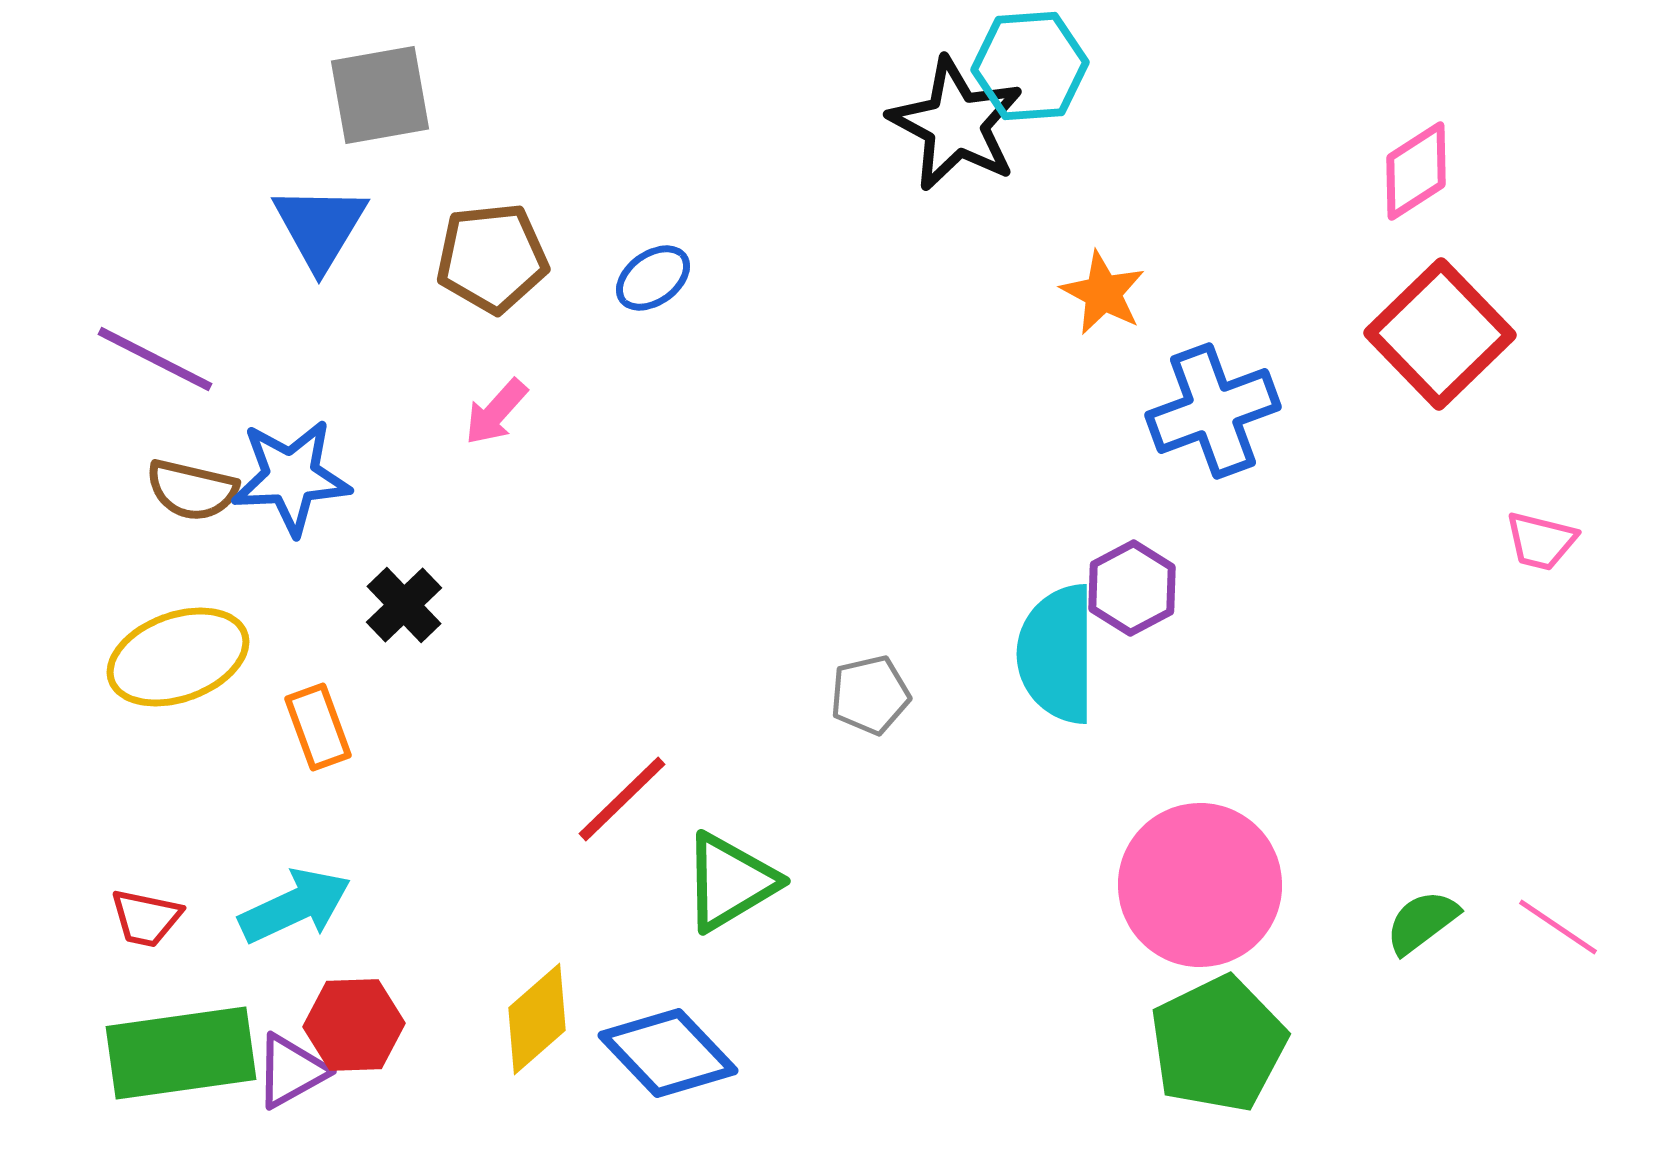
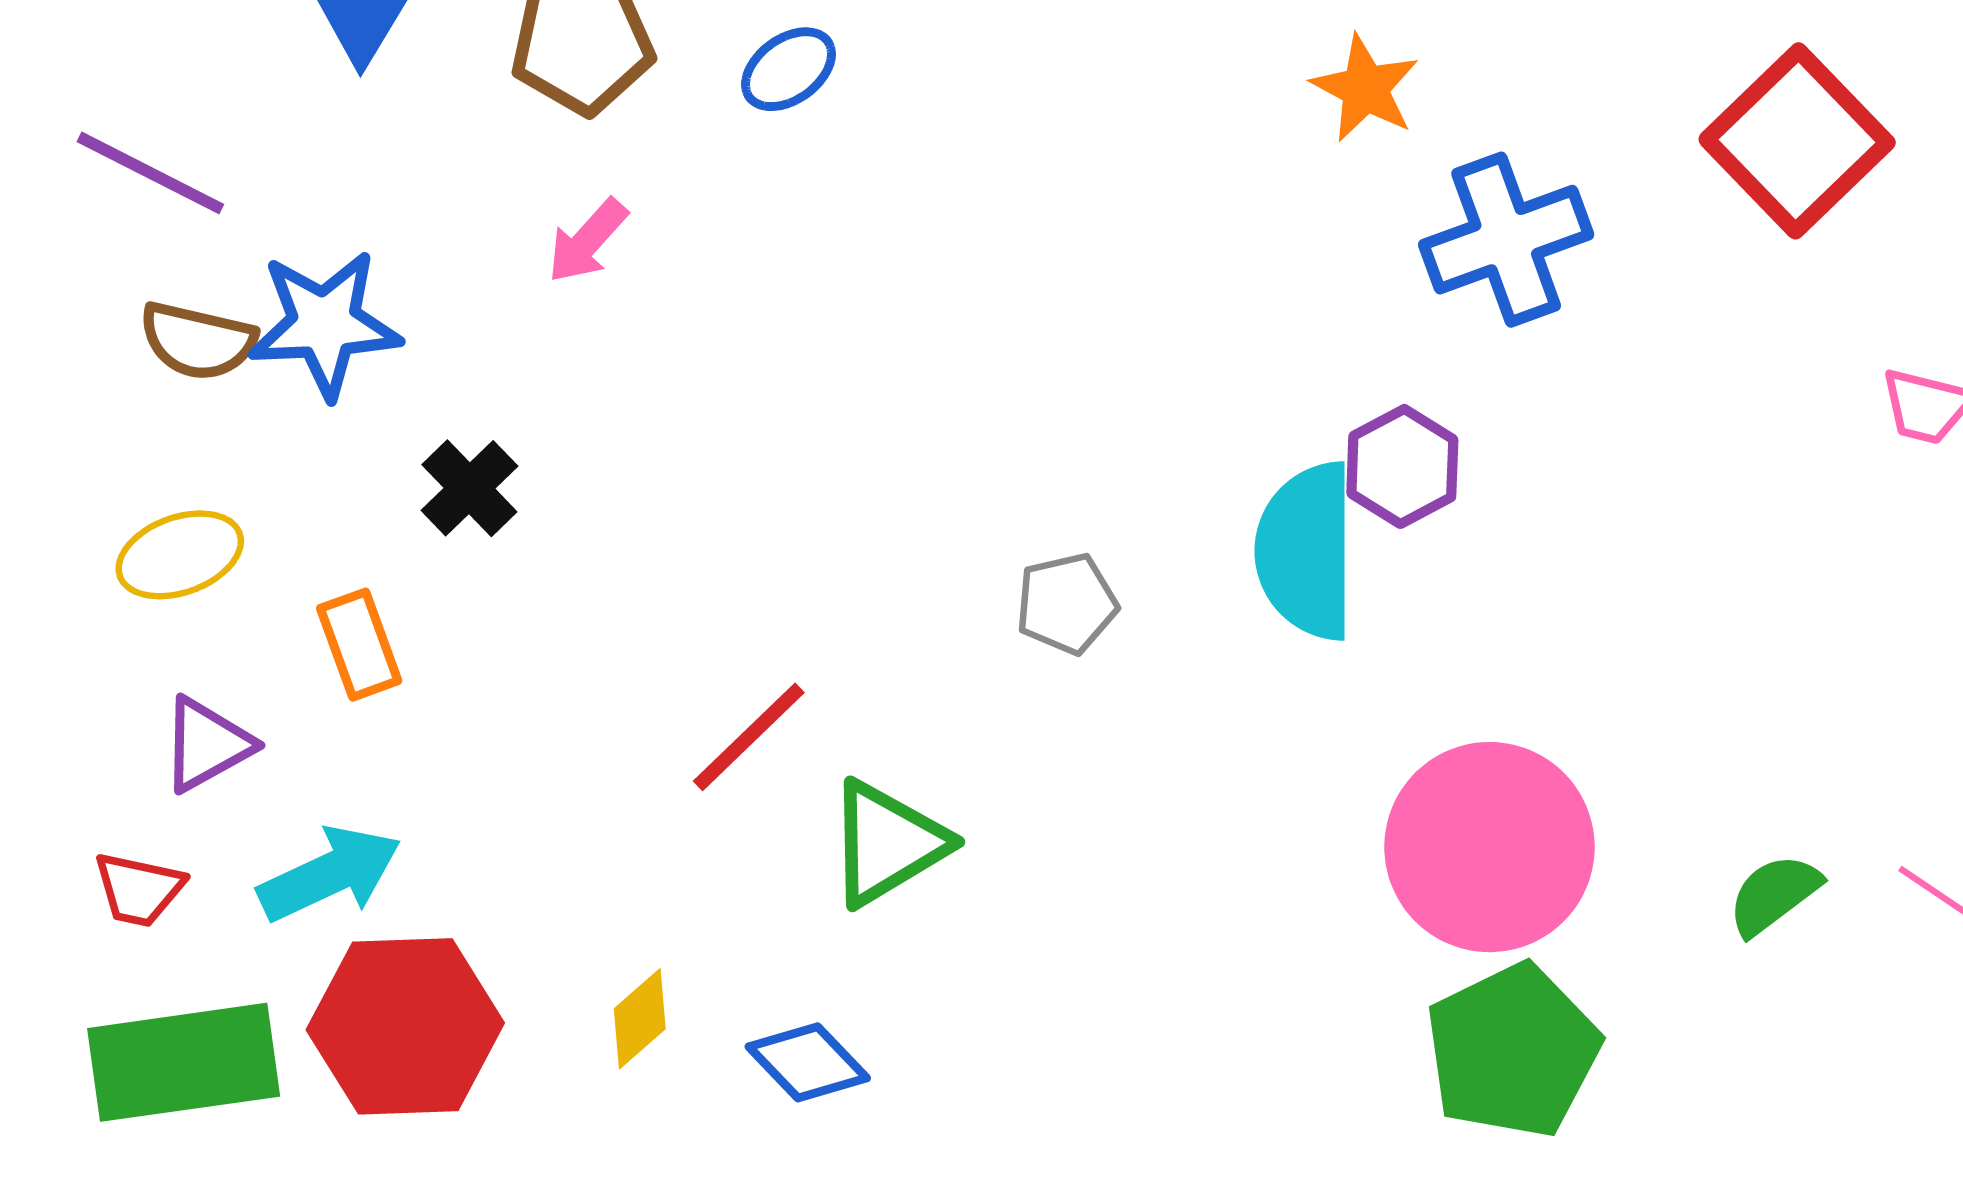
yellow ellipse: (178, 657) -> (180, 555), size x0.7
yellow diamond: (537, 1019) -> (640, 1019), size x0.7
red hexagon: (354, 1025) -> (405, 1026), size x1.5
blue diamond: (668, 1053) -> (808, 1062), size x0.7
purple triangle: (291, 1071) -> (207, 745), moved

